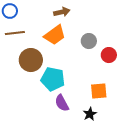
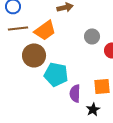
orange trapezoid: (55, 35) -> (45, 30), moved
purple semicircle: (62, 103) -> (75, 93), moved, turned 30

